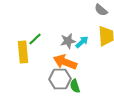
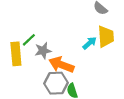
gray star: (68, 41) -> (43, 51), moved
cyan arrow: (82, 42) -> (90, 43), moved

